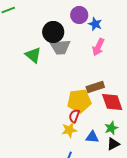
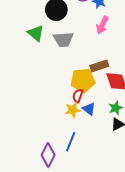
gray trapezoid: (60, 47) -> (63, 39), moved
blue triangle: (92, 137) -> (89, 109), moved, turned 32

